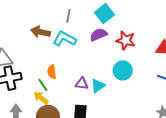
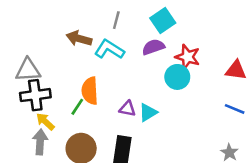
cyan circle: (123, 70) -> (177, 77), moved
orange semicircle: (52, 72) -> (90, 91), size x1.5
green line: (43, 85) -> (77, 107), turned 64
yellow arrow: (41, 98) -> (45, 122), moved

